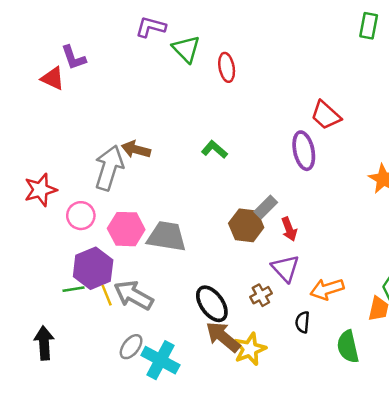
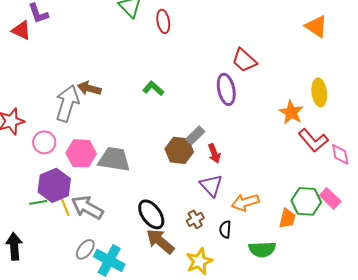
brown cross: (261, 295) -> (195, 219), moved
green semicircle: (348, 347) -> (262, 249), turned -80
yellow star: (250, 349) -> (199, 261), moved

